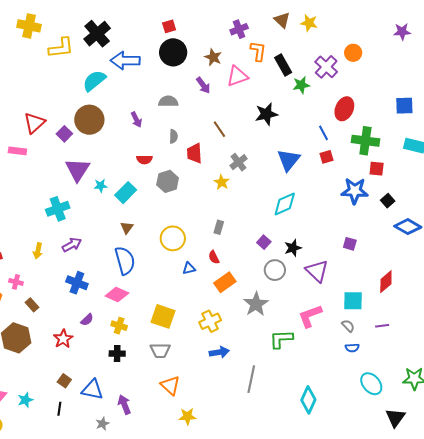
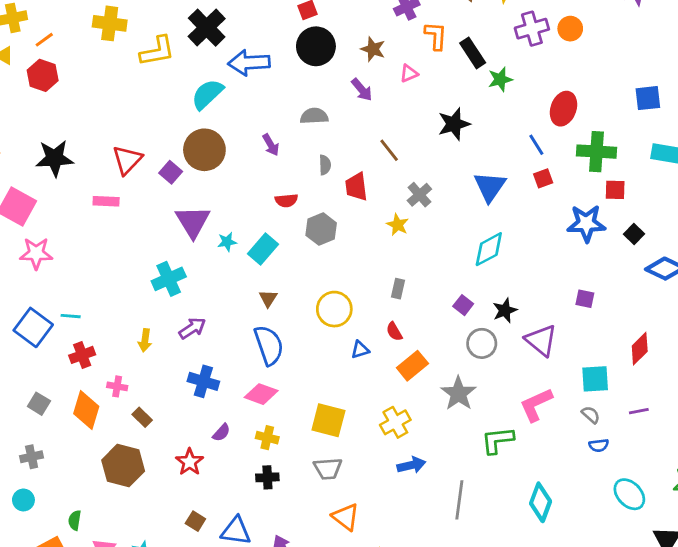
purple cross: (326, 67) -> (532, 29), moved, turned 35
pink triangle: (237, 76) -> (409, 73), size x0.6
cyan diamond: (308, 400) -> (541, 502), moved

